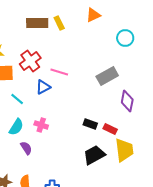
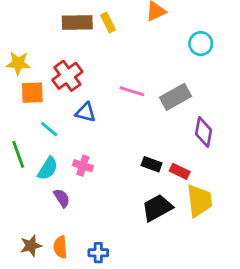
pink line: (59, 72) -> (132, 91), moved
blue triangle: (43, 87) -> (86, 112), turned 42

